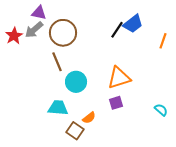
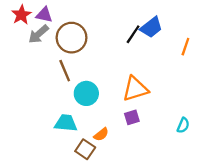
red star: (14, 36) -> (21, 15), moved
cyan semicircle: (161, 110) -> (183, 125), turned 72

